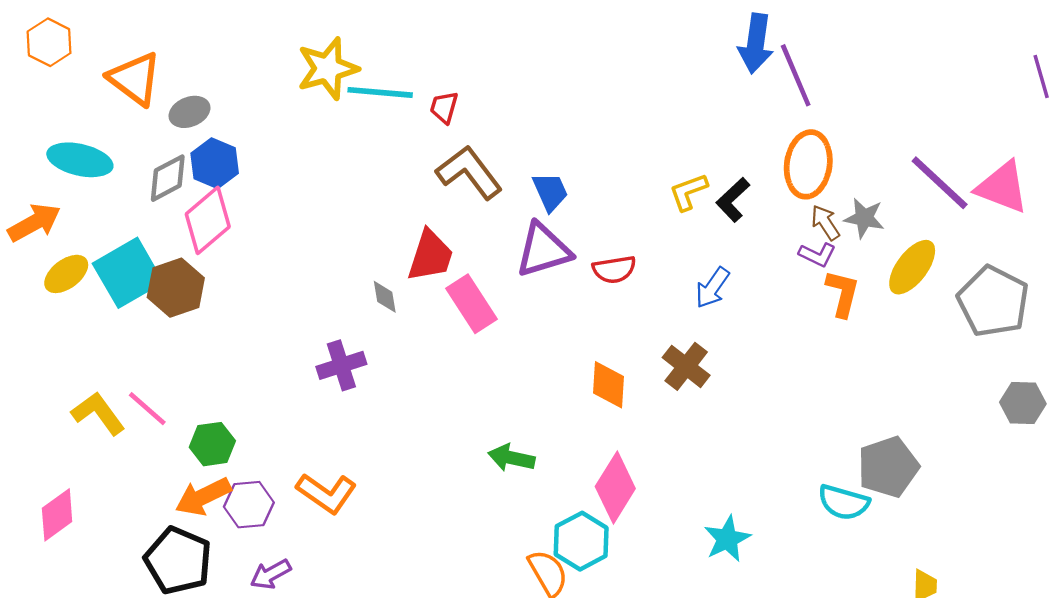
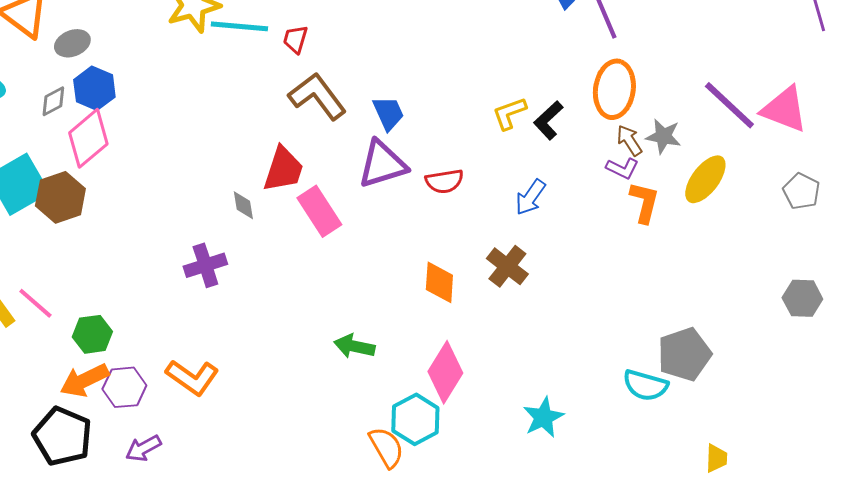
gray diamond: (168, 178) -> (53, 101), size x0.7
gray pentagon: (993, 301) -> (801, 191), moved, size x0.6

